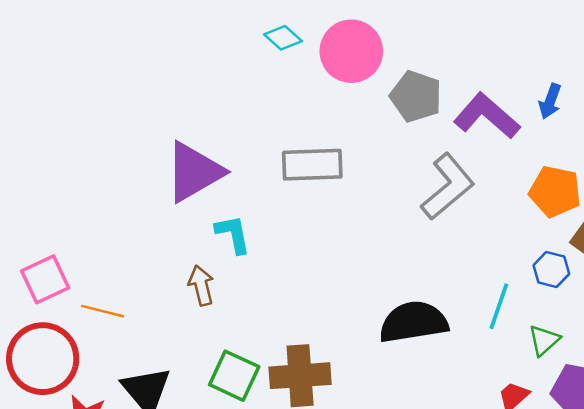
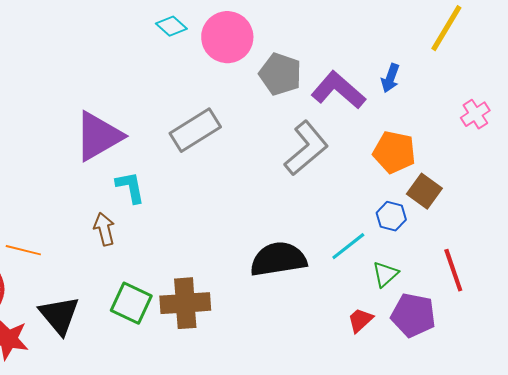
gray rectangle: (312, 165) -> (195, 130), turned -30
cyan line: (499, 306) -> (348, 246), turned 33

